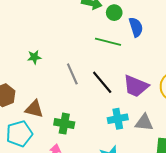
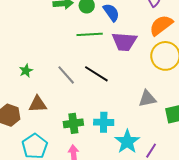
purple trapezoid: (136, 86) -> (124, 42), moved
brown triangle: (34, 109) -> (38, 104), moved
cyan cross: (118, 119) -> (104, 122), moved, turned 30

